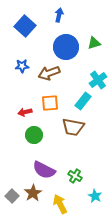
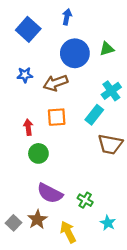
red arrow: (25, 112) -> (28, 127), turned 96
brown trapezoid: (73, 127) -> (110, 144), moved

